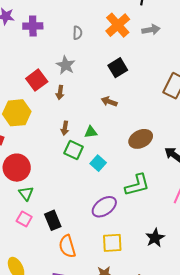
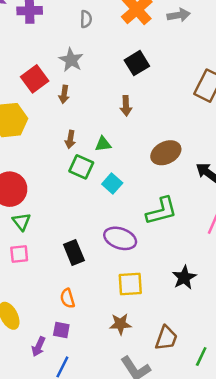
brown arrow: (109, 102) -> (126, 106), turned -112
purple ellipse: (104, 207) -> (120, 238), turned 55
pink square: (24, 219) -> (19, 254), turned -35
black rectangle: (53, 220) -> (74, 253), moved
orange semicircle: (67, 246) -> (67, 298), moved, size x0.7

